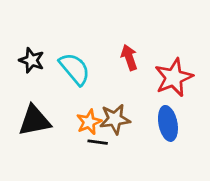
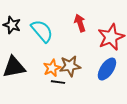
blue ellipse: (168, 123) -> (107, 69), turned 45

